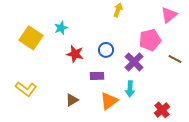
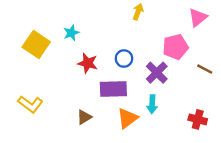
purple rectangle: (97, 76) -> (113, 89), size x1.6
red cross: (162, 110) -> (198, 119), moved, turned -35

